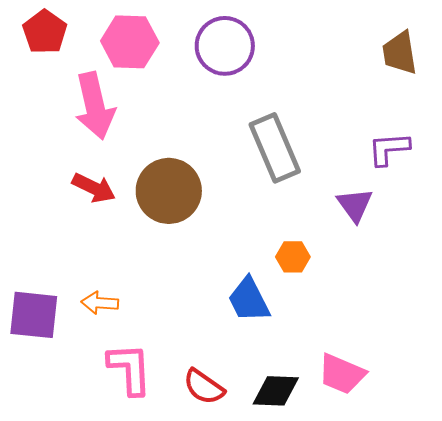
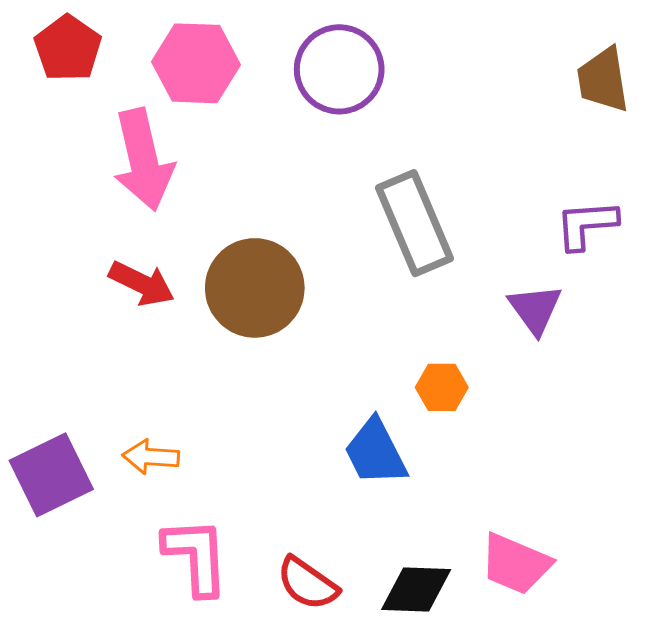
purple square: (34, 315) -> (51, 475), turned -32

